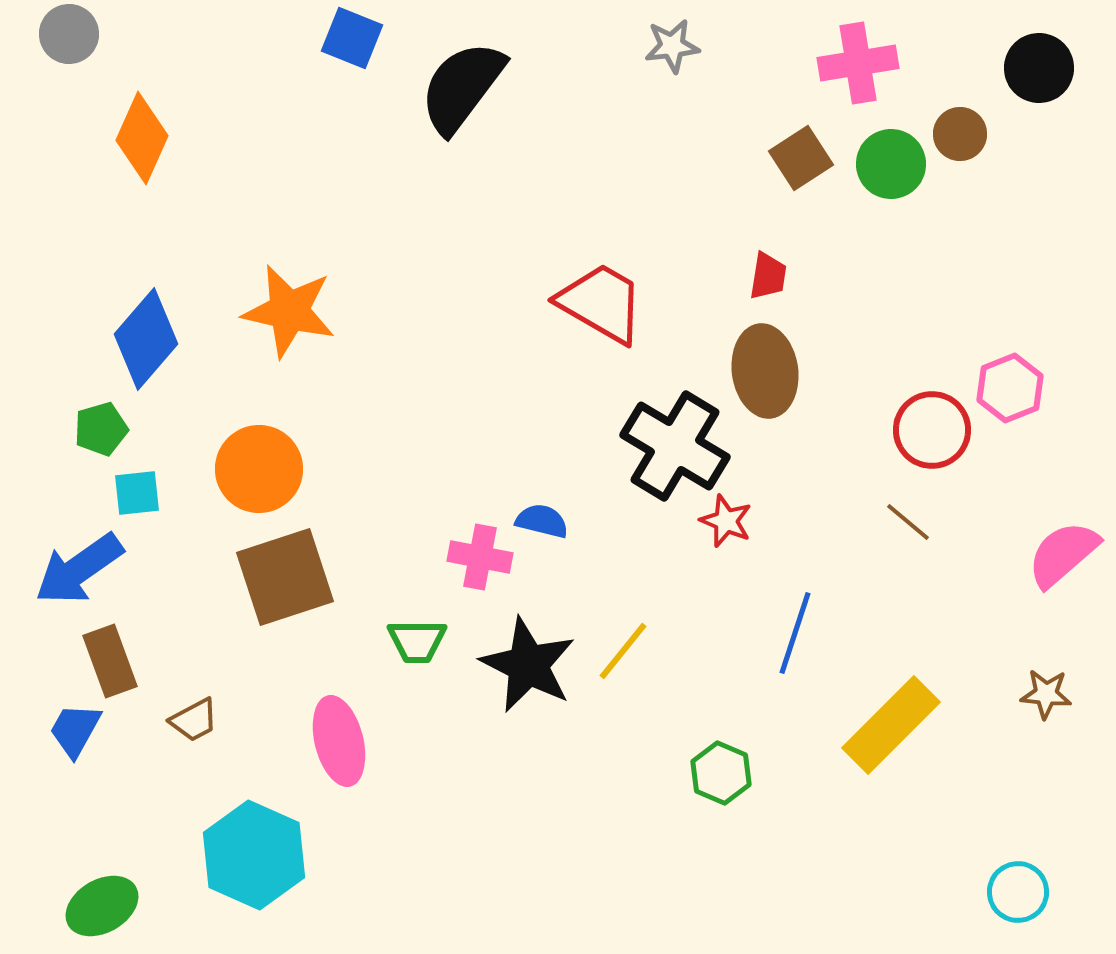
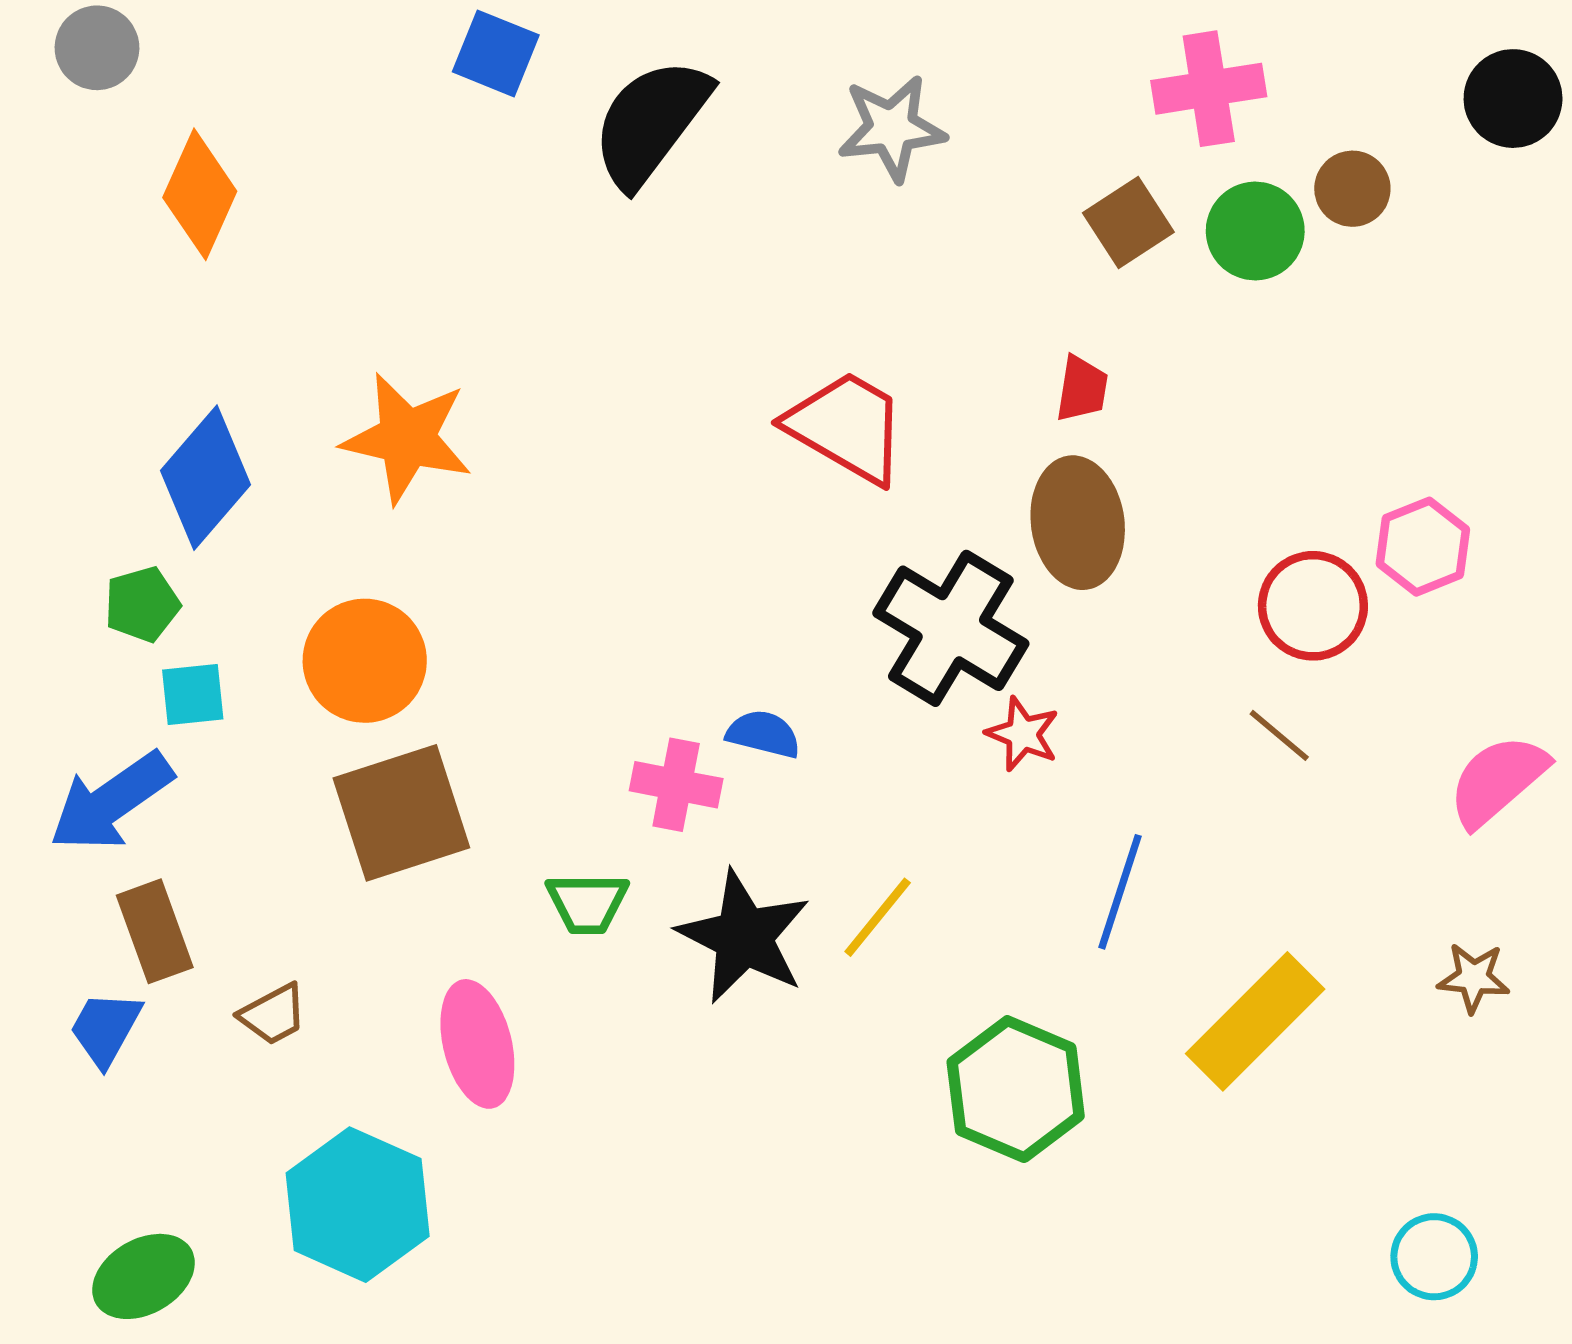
gray star: (672, 46) -> (892, 128), moved, size x1.4
black circle: (1039, 68) -> (1513, 99), moved
green hexagon: (721, 773) -> (1016, 1089), size x1.6

